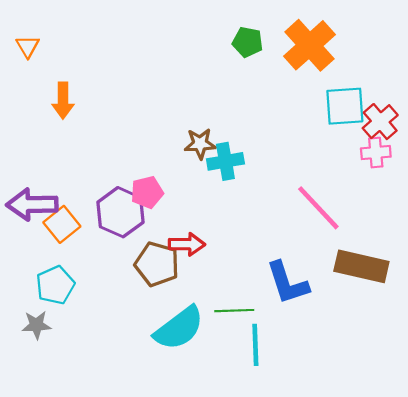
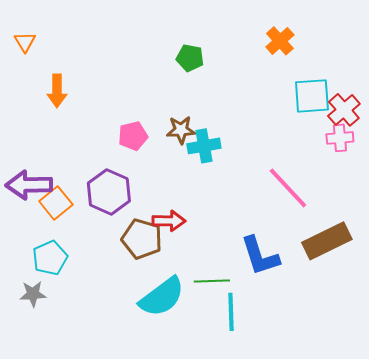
green pentagon: (248, 42) -> (190, 58), moved
orange cross: (309, 45) -> (280, 41), size x0.6
pink pentagon: (147, 192) -> (133, 136), moved
brown rectangle: (361, 266) -> (327, 241), turned -39

